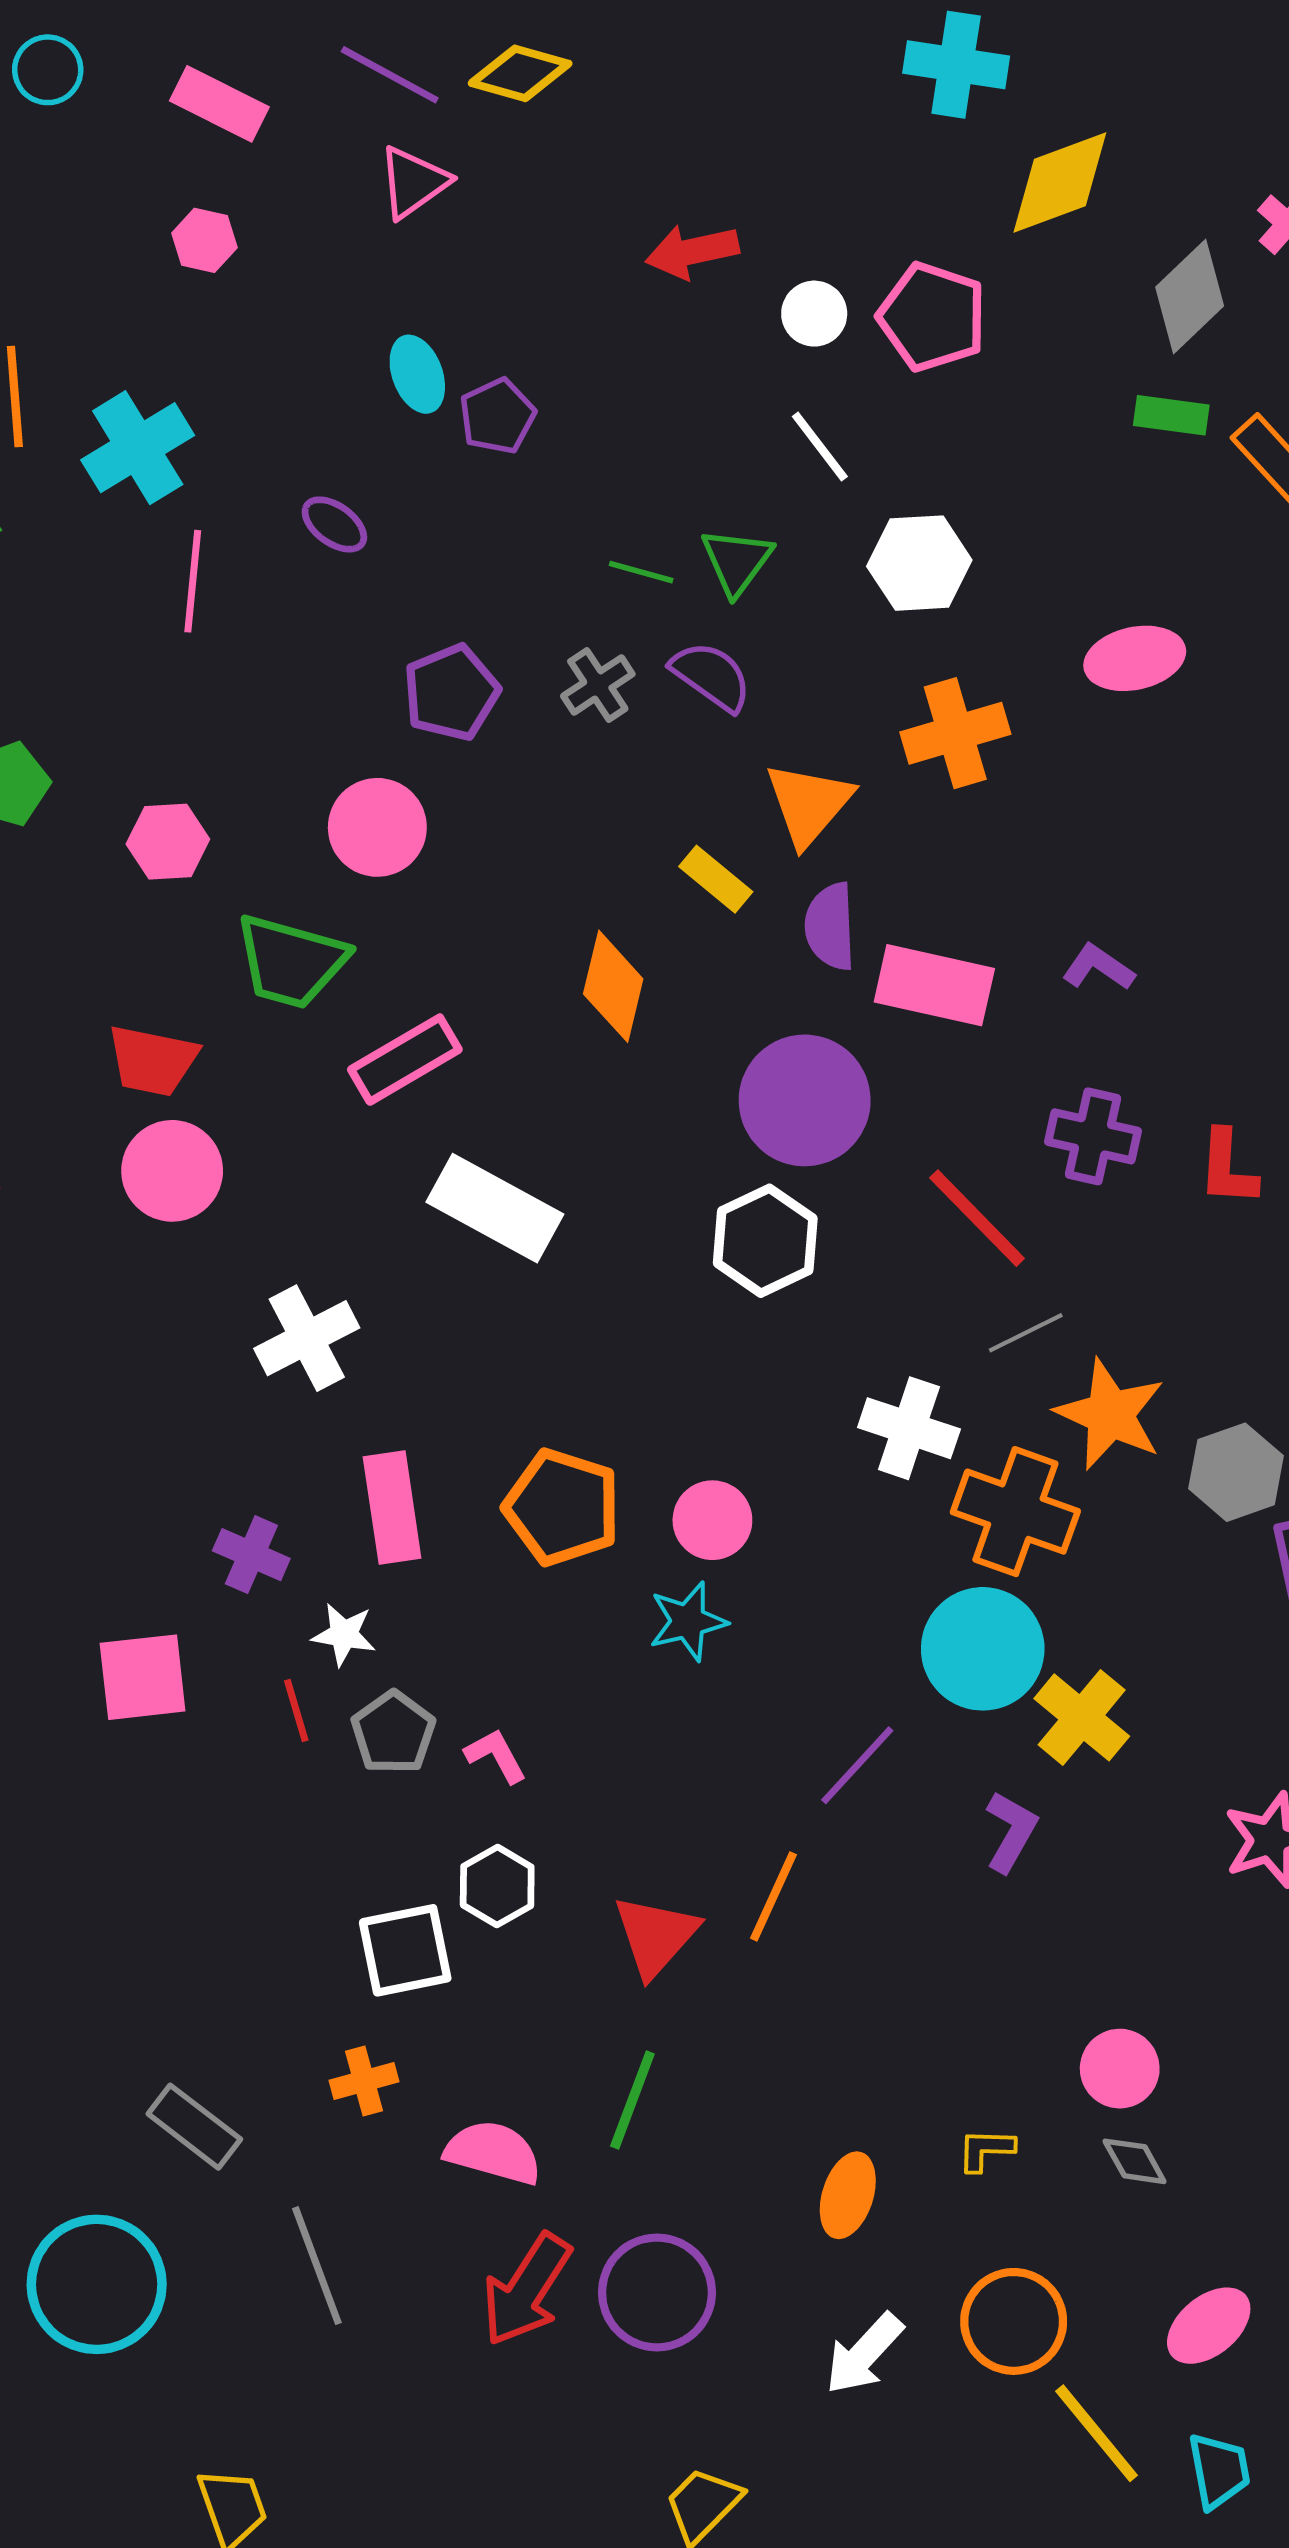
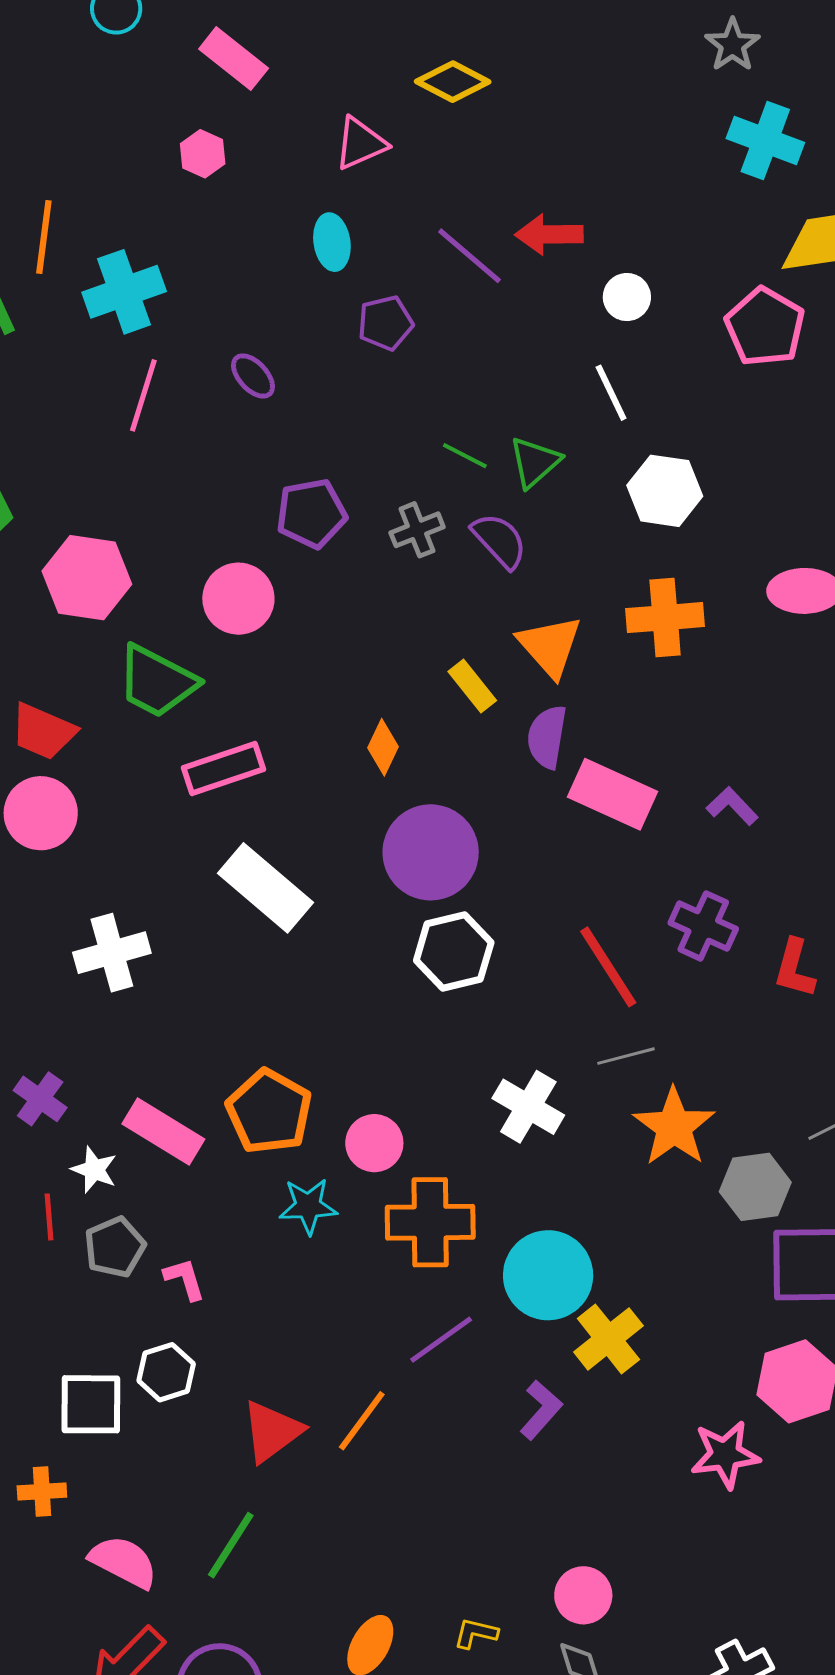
purple line: (390, 75) -> (470, 256), moved
pink pentagon: (932, 317) -> (765, 327), moved
cyan ellipse: (417, 374) -> (332, 242), moved
orange triangle: (809, 804) -> (550, 646), turned -34
pink hexagon: (168, 842) -> (87, 578), size x1.5
orange diamond: (613, 986) -> (383, 747), size x0.7
purple circle: (805, 1100) -> (431, 852), moved
pink rectangle: (392, 1508) -> (163, 1132), moved, turned -62
orange cross: (1015, 1512) -> (430, 1222), moved, turned -32
cyan star: (688, 1621) -> (308, 1206), moved

